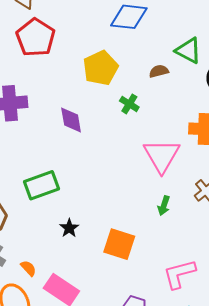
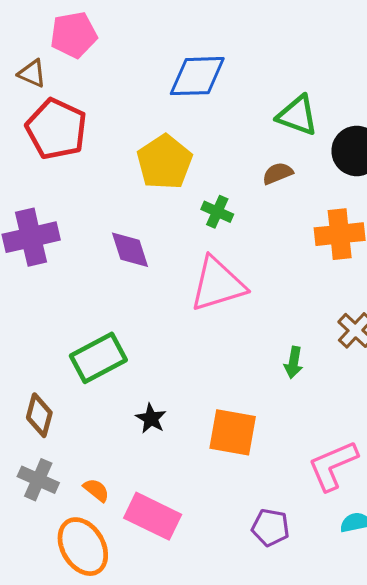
brown semicircle: (159, 71) -> (278, 173), moved
pink triangle: (162, 156) -> (218, 284), moved, turned 51

